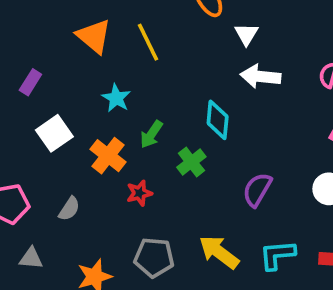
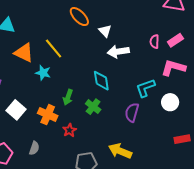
cyan star: (116, 98) -> (43, 73), moved
cyan L-shape: (277, 255) -> (145, 88), moved

